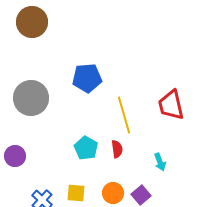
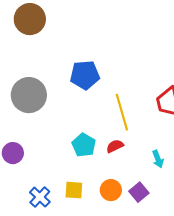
red semicircle: (117, 149) -> (115, 146), turned -108

